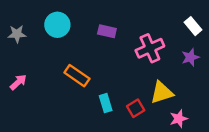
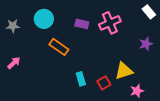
white rectangle: (193, 26) -> (149, 12), moved
pink cross: (150, 48) -> (110, 23), moved
orange rectangle: (77, 76) -> (59, 47), moved

